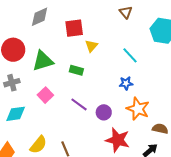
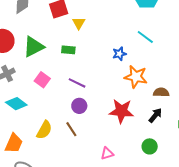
cyan line: (130, 55) -> (145, 37), moved
purple circle: (104, 112) -> (79, 106), moved
cyan diamond: (16, 114) -> (16, 104), turned 55

